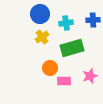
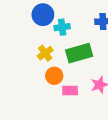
cyan cross: (66, 23) -> (62, 27), moved
yellow cross: (42, 37) -> (45, 53), moved

